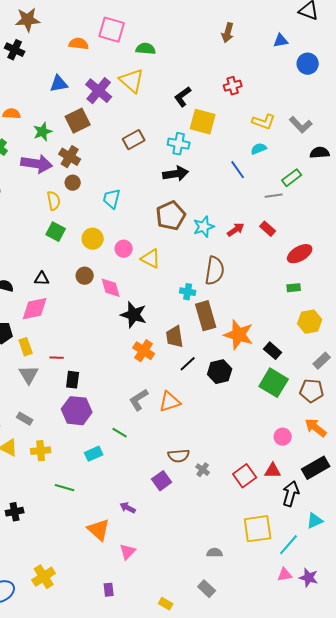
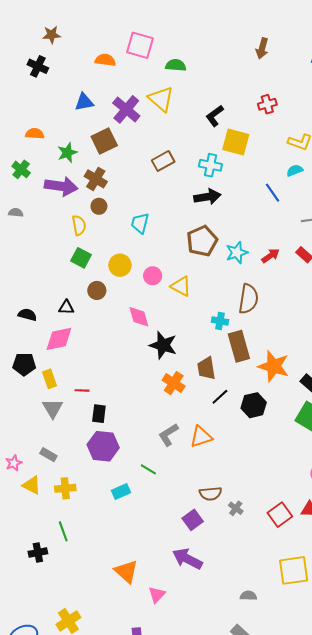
brown star: (28, 20) -> (52, 35), size x0.7
brown circle: (85, 276) -> (97, 290), moved
green line: (65, 488) -> (63, 531), moved, turned 54
purple arrow: (128, 508) -> (187, 559), moved, size x1.8

